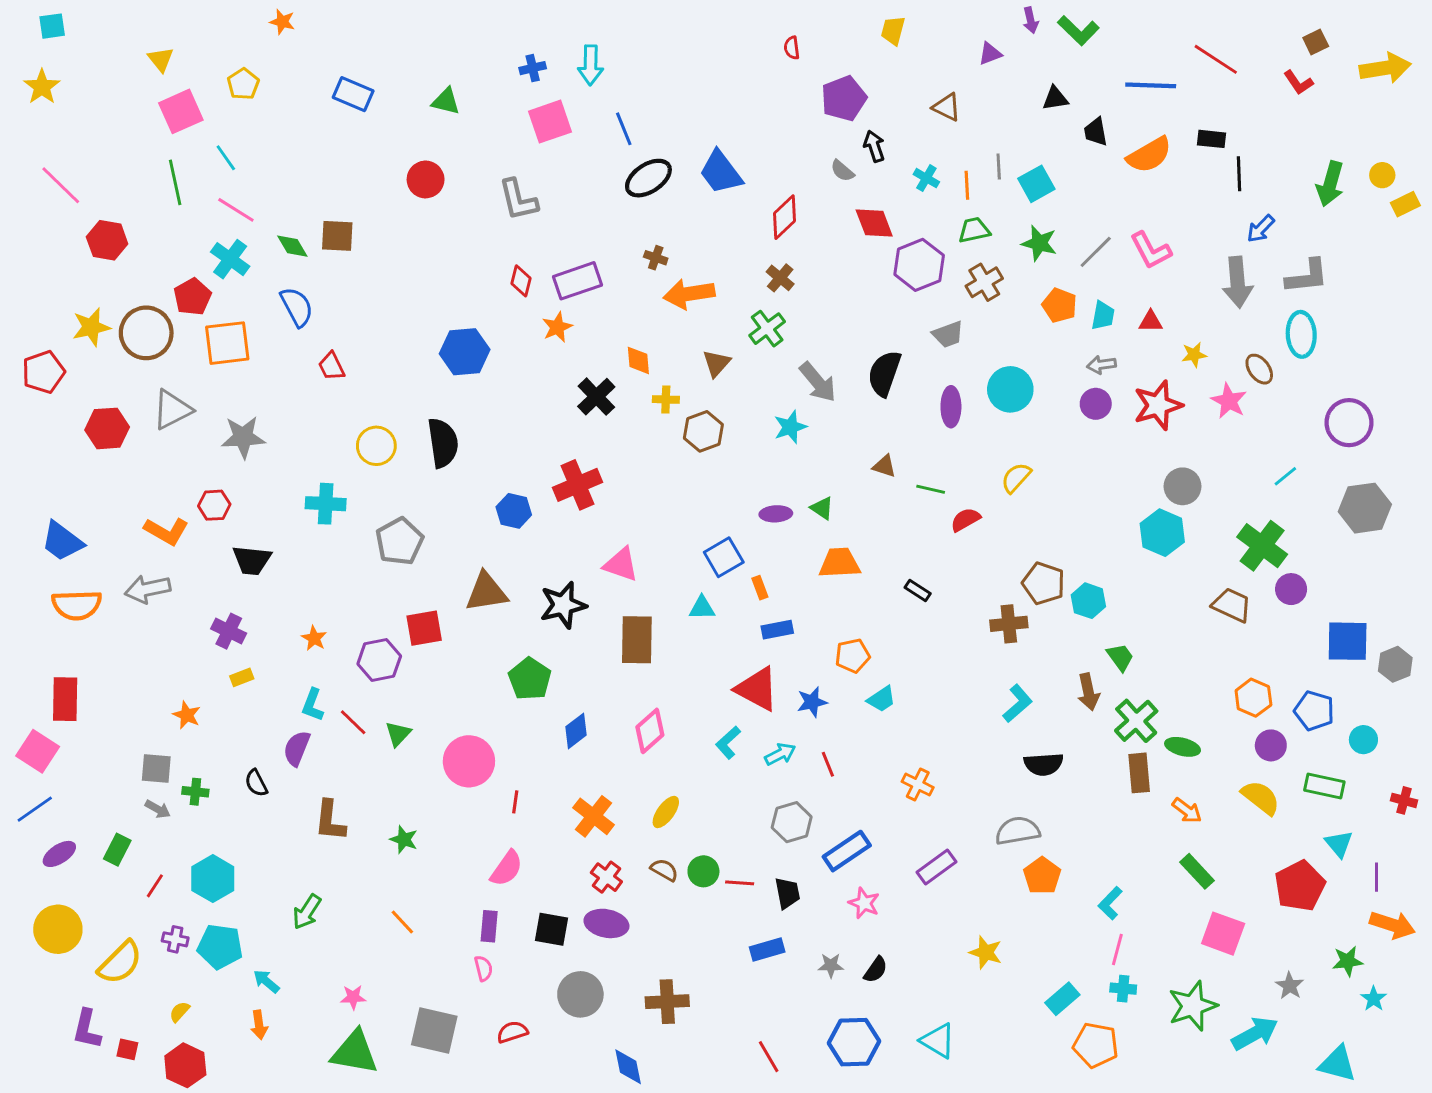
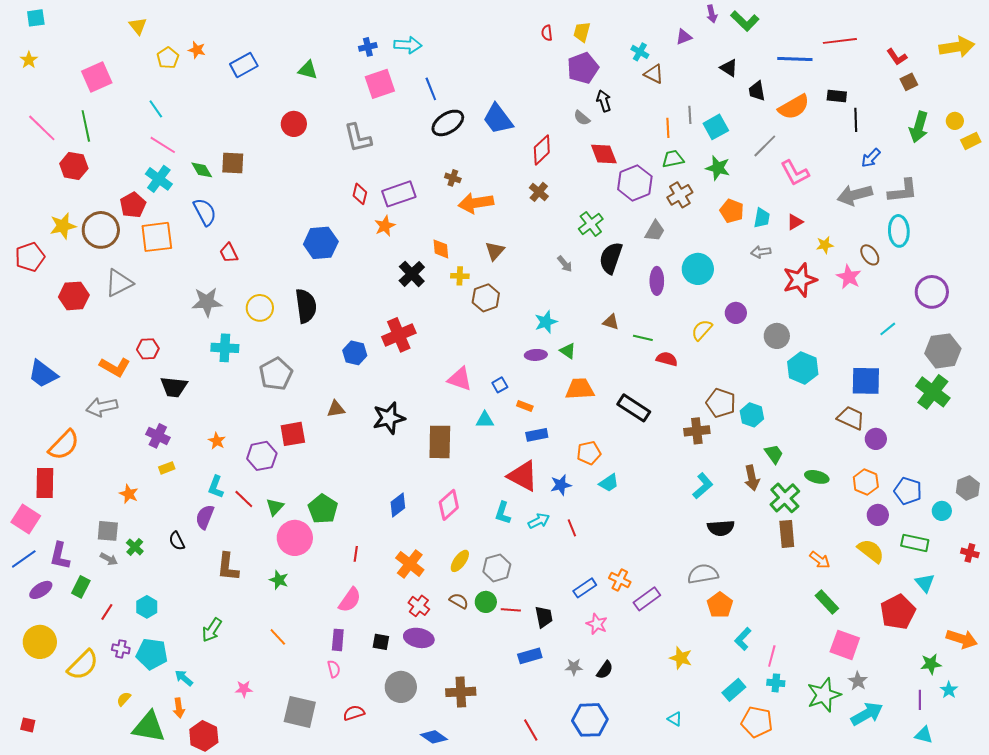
orange star: (282, 22) -> (197, 50), moved
yellow trapezoid: (893, 30) -> (582, 32), moved
brown square: (1316, 42) -> (909, 82), moved
yellow triangle: (161, 59) -> (138, 26), moved
red line: (1216, 59) -> (840, 41), turned -40
cyan arrow: (591, 65) -> (408, 45), turned -88
yellow star: (42, 87) -> (29, 60), size x0.7
blue rectangle: (353, 94) -> (244, 65), turned -52
black triangle: (1055, 98) -> (729, 68), turned 42
pink square: (181, 111) -> (97, 77), moved
cyan cross: (926, 178) -> (640, 52), moved
green line: (175, 182) -> (86, 126), moved
gray line: (1096, 252) -> (765, 146), moved
gray arrow: (1238, 282) -> (855, 195), turned 80
red triangle: (1151, 321) -> (795, 222), turned -30
green cross: (767, 329) -> (591, 224), moved
gray trapezoid: (948, 334) -> (655, 231), turned -40
gray arrow: (818, 382) -> (565, 264), size x0.6
purple circle: (1096, 404) -> (736, 313), moved
cyan star: (790, 427) -> (546, 322), moved
gray star: (243, 437) -> (207, 302), moved
gray circle: (1183, 486) -> (777, 336), moved
red semicircle: (965, 520) -> (667, 359), turned 45
green cross: (1262, 546) -> (933, 392), moved
blue square: (724, 557) -> (500, 385), size x0.6
pink triangle: (621, 564) -> (460, 379), moved
orange rectangle: (760, 588) -> (525, 406), turned -49
purple circle: (1291, 589) -> (876, 439), moved
black rectangle: (918, 591) -> (634, 408), size x1.8
brown triangle: (486, 592) -> (336, 409), size x0.6
orange semicircle: (77, 605) -> (64, 445), moved, turned -44
blue square: (1348, 641) -> (866, 381), moved
gray hexagon: (1395, 664) -> (968, 488), moved
green pentagon: (530, 679) -> (323, 509), moved
cyan L-shape: (728, 743) -> (503, 513), turned -30
green ellipse: (1183, 747) -> (817, 477), moved
pink circle: (469, 761) -> (295, 538), moved
orange cross: (918, 784) -> (620, 580), moved
green cross: (195, 792) -> (135, 547), turned 36
gray hexagon: (792, 822) -> (497, 568), moved
blue rectangle: (847, 851) -> (585, 588), size x0.7
purple line: (1376, 877) -> (920, 700), moved
cyan hexagon: (213, 879) -> (147, 607), size x0.7
cyan L-shape: (1110, 903) -> (743, 639), moved
black square: (551, 929) -> (381, 642), size x0.7
gray star: (1290, 986) -> (858, 681), moved
purple L-shape: (87, 1029) -> (60, 556), moved
cyan triangle: (938, 1041) -> (675, 719), moved, size x0.6
red square: (127, 1049) -> (28, 725), moved
green triangle: (355, 1052) -> (149, 727), moved
cyan triangle: (1337, 1064) -> (924, 735), size x0.7
red hexagon: (185, 1065) -> (204, 736), moved
blue diamond: (628, 1067) -> (434, 737), turned -44

